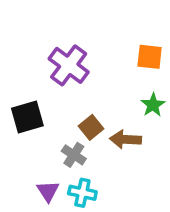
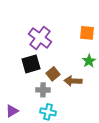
black square: (27, 117) -> (31, 64), moved
gray cross: (74, 155) -> (43, 90), turned -32
purple triangle: (48, 191) -> (12, 111), moved, turned 32

